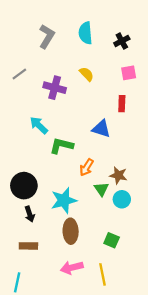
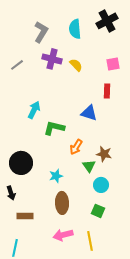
black cross: (122, 41) -> (107, 21), moved, size x1.5
purple cross: (55, 88) -> (52, 59), moved
cyan arrow: (39, 125) -> (34, 110), turned 72
cyan circle: (122, 199) -> (101, 185), moved
cyan star: (64, 200) -> (56, 176), size x0.6
black arrow: (30, 214) -> (11, 193), moved

